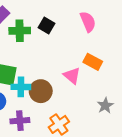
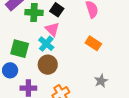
pink triangle: (72, 76) -> (52, 29), moved
cyan cross: (21, 87) -> (46, 44), moved, turned 35

